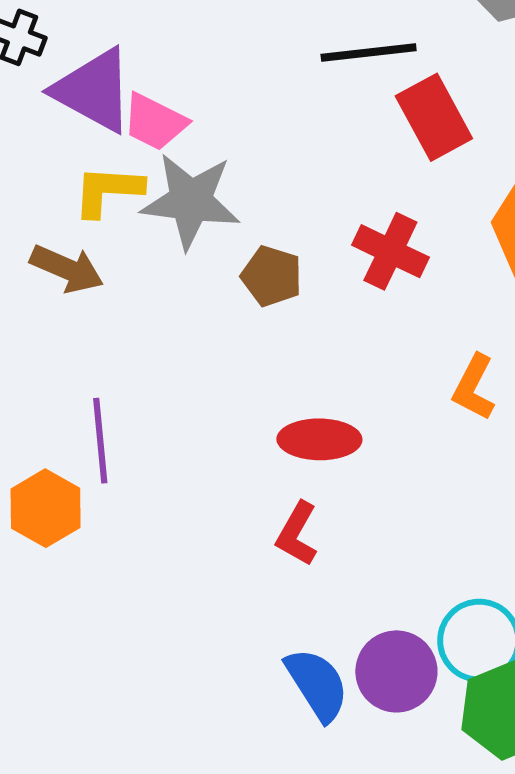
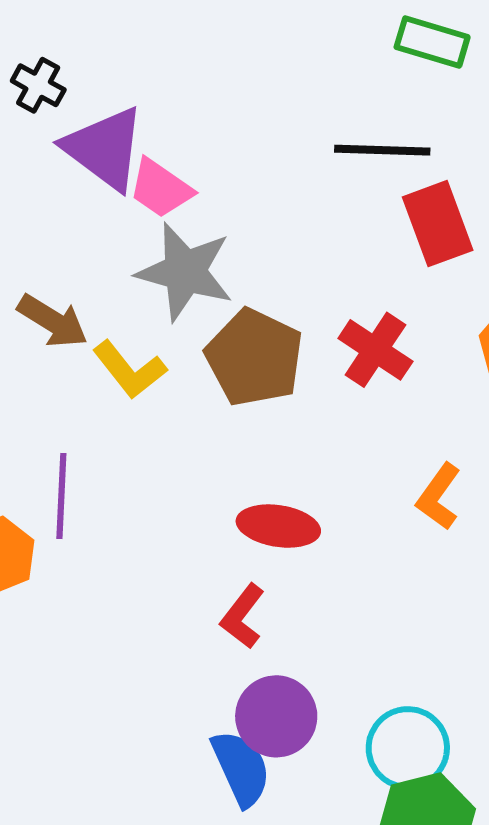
yellow L-shape: (108, 191) -> (130, 370), moved, turned -140
brown pentagon: (272, 276) -> (254, 358), size x1.6
purple circle: (396, 671) -> (276, 716), moved

